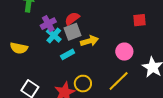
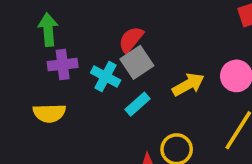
purple cross: (48, 24) -> (63, 65), moved, turned 35
yellow arrow: (89, 41) -> (188, 84), moved

